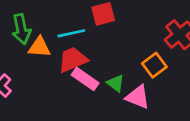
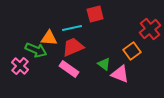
green arrow: (21, 29) -> (36, 50), moved, turned -55
pink rectangle: (85, 79) -> (69, 69), moved

